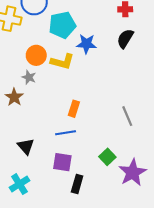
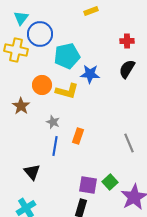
gray star: (29, 77) -> (53, 122), moved
brown star: (14, 97) -> (21, 106), moved
blue line: (66, 133) -> (55, 146), moved, turned -72
purple square: (62, 162) -> (88, 185), moved

